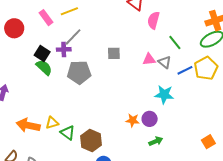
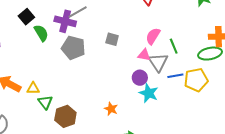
pink semicircle: (154, 20) -> (153, 36), moved
purple cross: (64, 49) -> (65, 21), size x1.5
black square: (42, 54) -> (26, 17), moved
gray triangle: (165, 62) -> (158, 62), size x1.5
purple circle: (150, 119) -> (140, 78), moved

